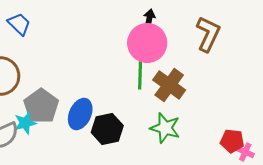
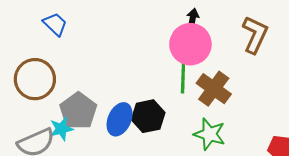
black hexagon: (107, 129) -> (148, 116), moved

